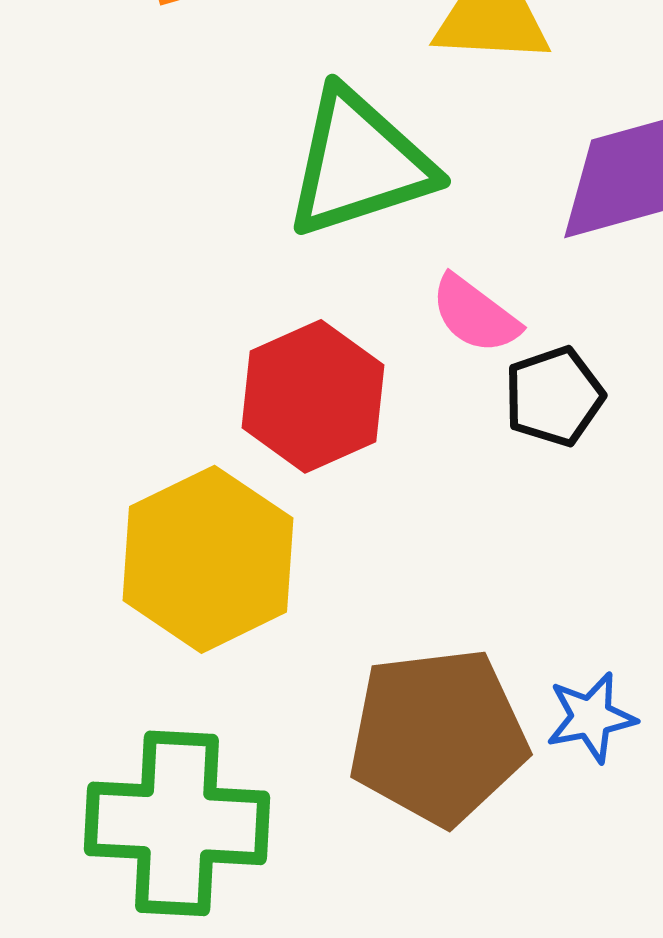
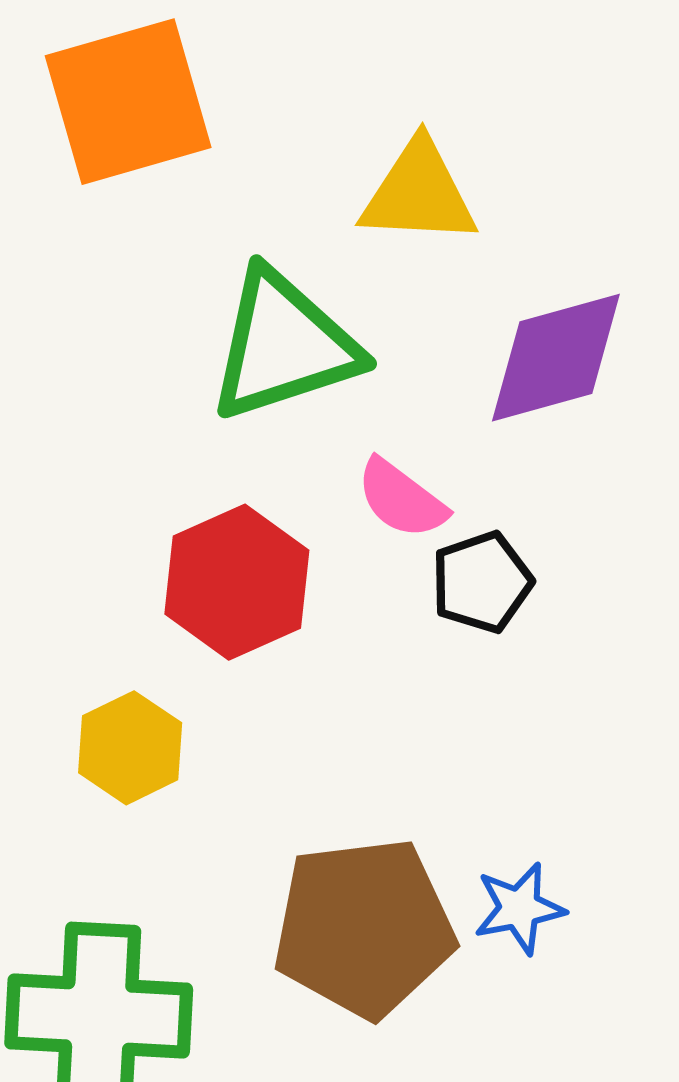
yellow hexagon: (208, 559) -> (130, 748), size x0.6

